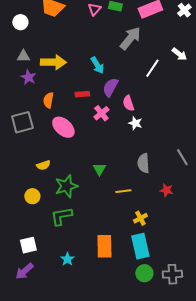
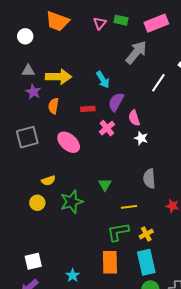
orange semicircle: (48, 100) -> (53, 106), moved
yellow circle: (32, 196) -> (37, 203), moved
green L-shape: (61, 216) -> (118, 232), moved

